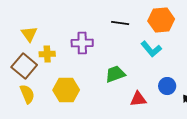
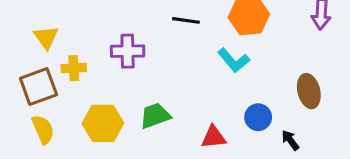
brown square: (24, 66) -> (38, 86), turned 30
green trapezoid: (115, 74) -> (155, 116), moved

